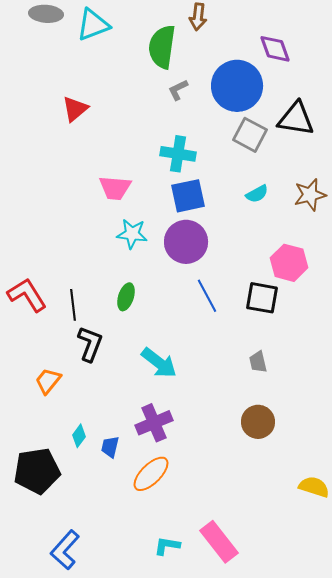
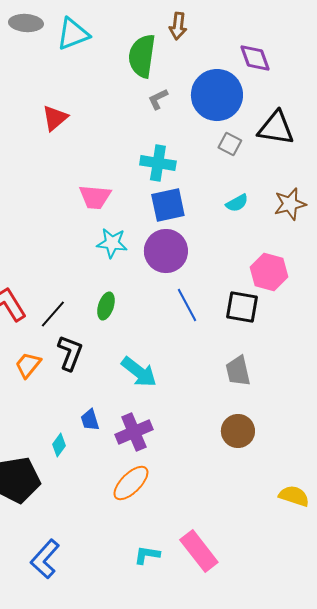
gray square: (250, 135) -> (230, 144), size x0.7
black line: (73, 305) -> (53, 314), turned 48
gray trapezoid: (258, 362) -> (238, 371), size x1.4
orange trapezoid: (48, 381) -> (28, 365), moved
blue trapezoid: (110, 447) -> (90, 420), moved, turned -30

